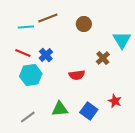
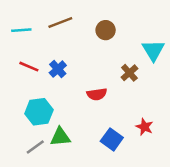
cyan line: (26, 27) -> (21, 30), moved
cyan hexagon: (31, 75) -> (39, 112), moved
green triangle: (60, 109) -> (60, 137), moved

